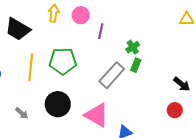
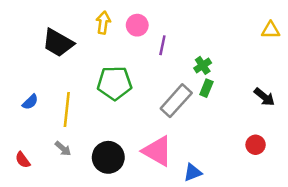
yellow line: (31, 67) -> (67, 110), moved
black arrow: (182, 84) -> (264, 97), moved
black circle: (58, 104) -> (108, 157), moved

